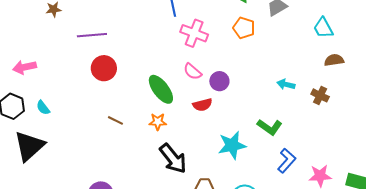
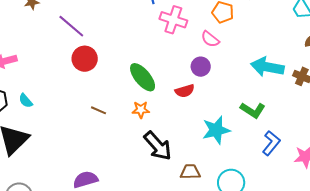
purple line: (92, 35) -> (71, 26), turned 48
pink semicircle: (192, 71) -> (210, 39), moved
cyan arrow: (286, 84) -> (267, 67), size x1.8

